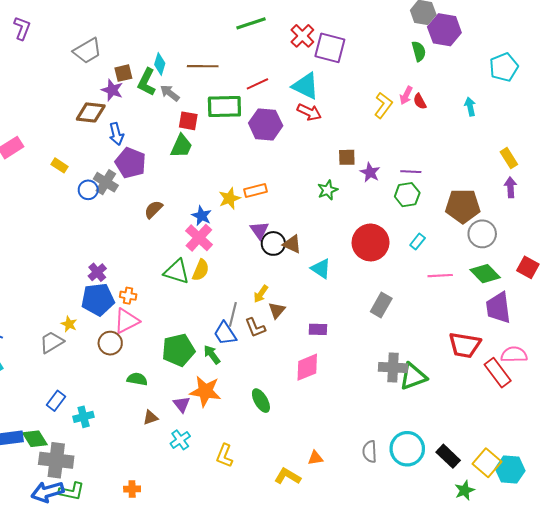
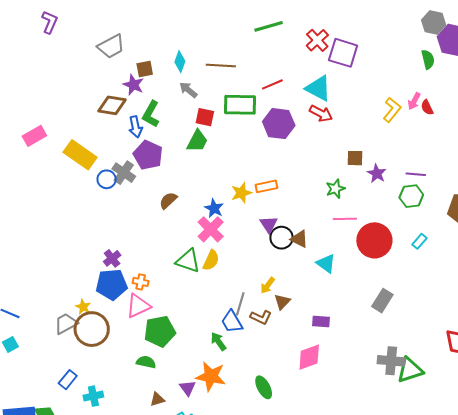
green L-shape: (147, 82) -> (151, 114), moved
yellow rectangle: (59, 165) -> (80, 155), size x2.0
pink line: (440, 276) -> (345, 219), moved
brown L-shape: (255, 327) -> (261, 317), turned -45
brown circle: (110, 343) -> (92, 329), moved, size x1.5
green pentagon: (178, 350) -> (160, 331), moved

